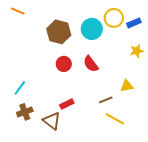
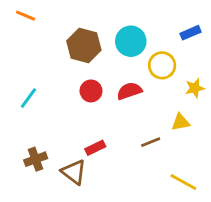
yellow circle: (114, 18) -> (162, 65), moved
yellow star: (137, 51) -> (195, 88), moved
red semicircle: (91, 64) -> (129, 91), turned 108
cyan line: (20, 88) -> (28, 98), moved
yellow line: (115, 119) -> (183, 182), moved

